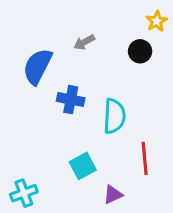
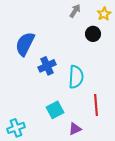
gray arrow: (84, 42) -> (75, 11), moved, turned 152
blue cross: (71, 100) -> (47, 66), turned -36

